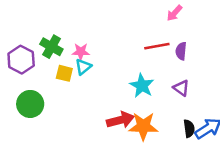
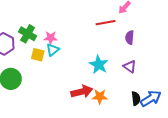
red line: (157, 46) -> (106, 23), moved
orange star: (143, 126) -> (100, 97), size x0.7

